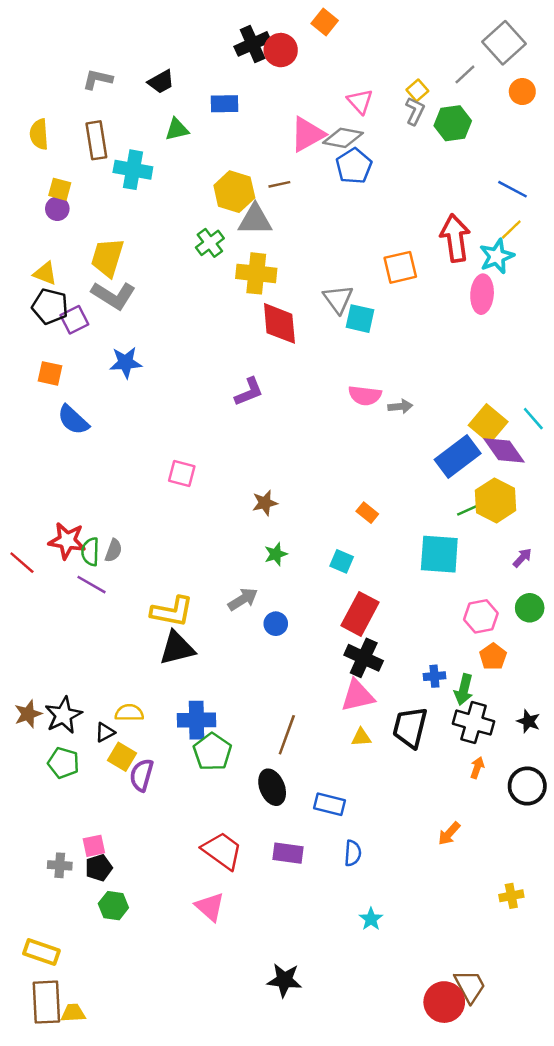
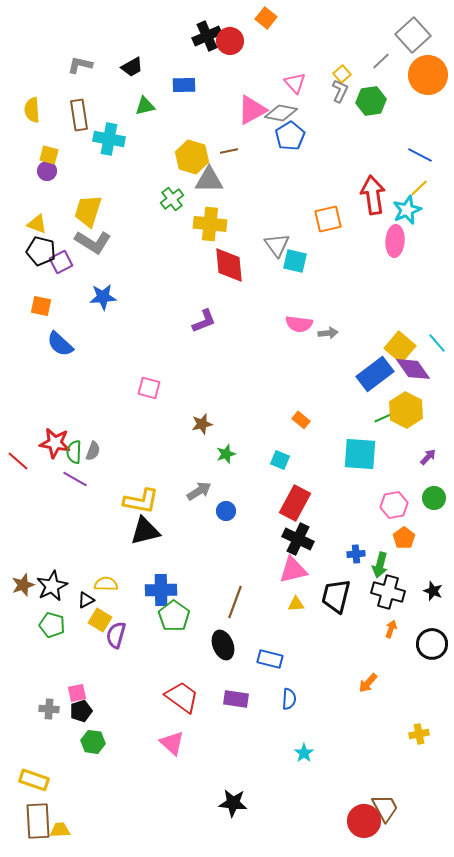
orange circle: (522, 92) -> (428, 75), size x1.8
brown star: (265, 503) -> (202, 424), moved

